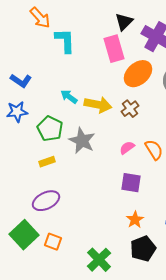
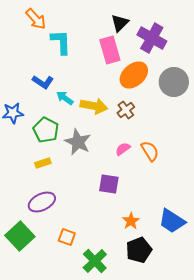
blue L-shape: (21, 81) -> (43, 82), moved
purple square: (131, 183) -> (109, 184), moved
orange square: (53, 242) -> (67, 237), moved

